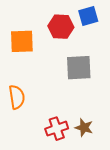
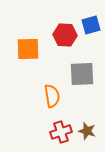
orange semicircle: (17, 97) -> (52, 96), moved

